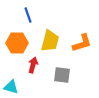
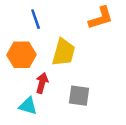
orange L-shape: (82, 43) -> (101, 18), moved
cyan triangle: (11, 87) -> (28, 106), moved

